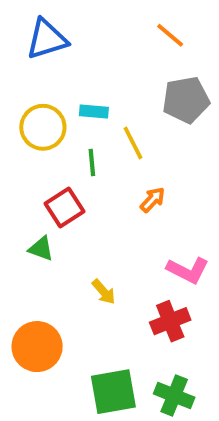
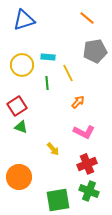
red square: (64, 208) -> (17, 106), moved
pink L-shape: (188, 270) -> (84, 132), moved
green cross: (174, 396) -> (89, 191), moved

